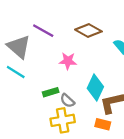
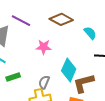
green rectangle: (51, 92) -> (13, 77), moved
gray semicircle: (67, 101) -> (44, 82), turned 72

